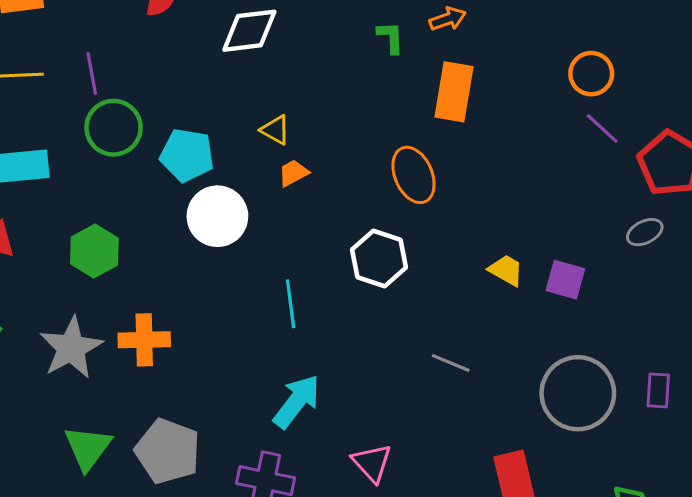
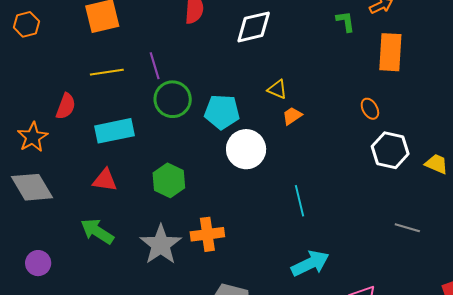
orange ellipse: (413, 175) -> (370, 109), size x0.6
white hexagon: (379, 258) -> (390, 150), moved
cyan arrow: (297, 401) -> (310, 263), turned 33

